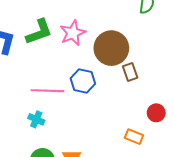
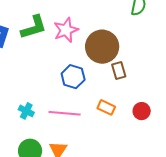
pink line: (47, 91) -> (65, 113), moved
orange rectangle: (134, 137) -> (106, 107), moved

